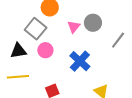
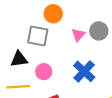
gray square: (36, 29) -> (38, 36), turned -30
pink circle: (45, 50) -> (44, 72), moved

